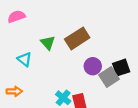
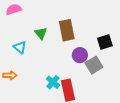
brown rectangle: (77, 38) -> (67, 30), turned -70
black square: (121, 68) -> (105, 42), moved

